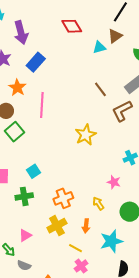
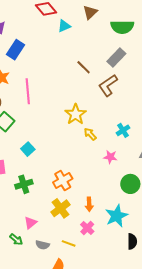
cyan triangle: (99, 47) -> (64, 26), moved
cyan square: (34, 171) -> (28, 149), moved
yellow arrow: (98, 203) -> (90, 134), moved
yellow line: (76, 248) -> (69, 243), moved
gray semicircle: (24, 265) -> (42, 245), moved
pink cross: (81, 266) -> (87, 228), moved

